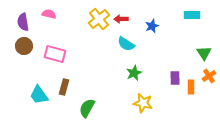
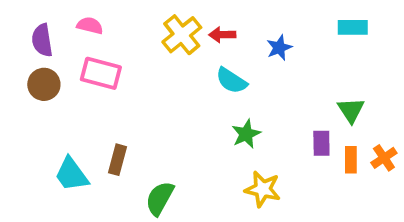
green triangle: (204, 53) -> (351, 110), moved
pink rectangle: (55, 54) -> (101, 73), moved
orange cross: (209, 76) -> (384, 158), moved

